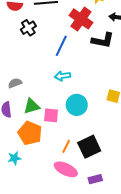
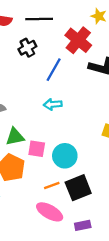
black cross: (28, 28) -> (27, 48), moved
cyan circle: (77, 105) -> (65, 156), moved
orange line: (66, 146) -> (52, 185), turned 40

